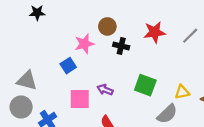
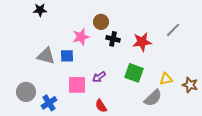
red star: (155, 32) -> (142, 42), moved
blue square: (68, 66) -> (67, 56), turned 32
gray triangle: (27, 81) -> (46, 56), moved
purple arrow: (105, 90) -> (99, 77), turned -56

